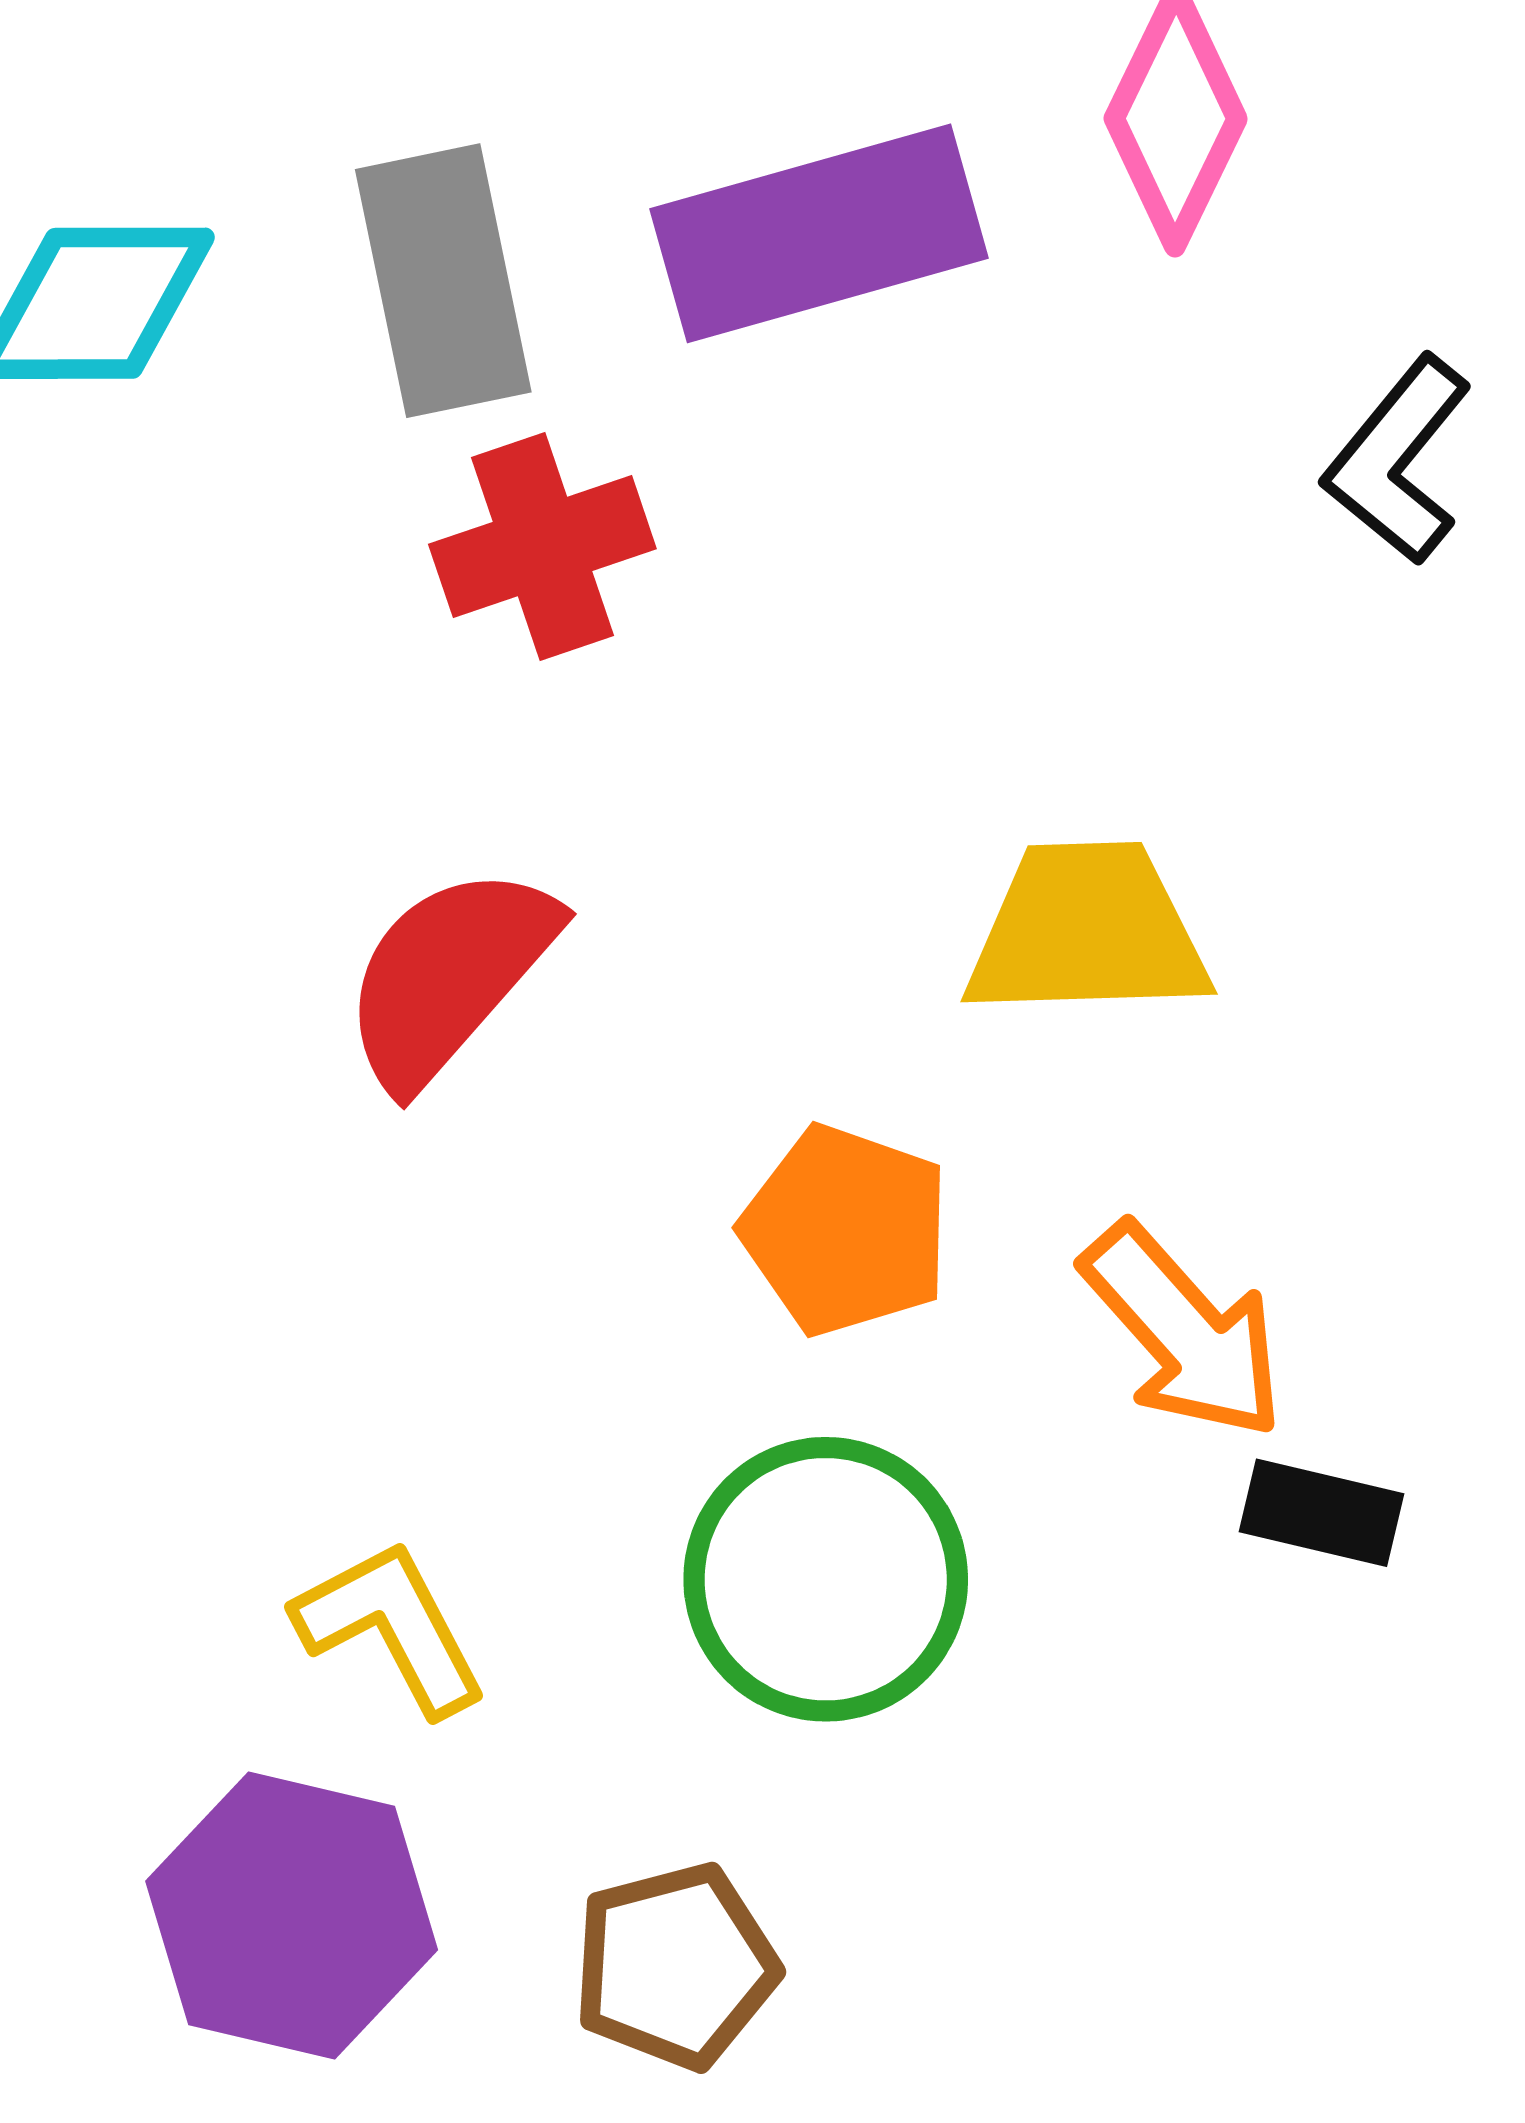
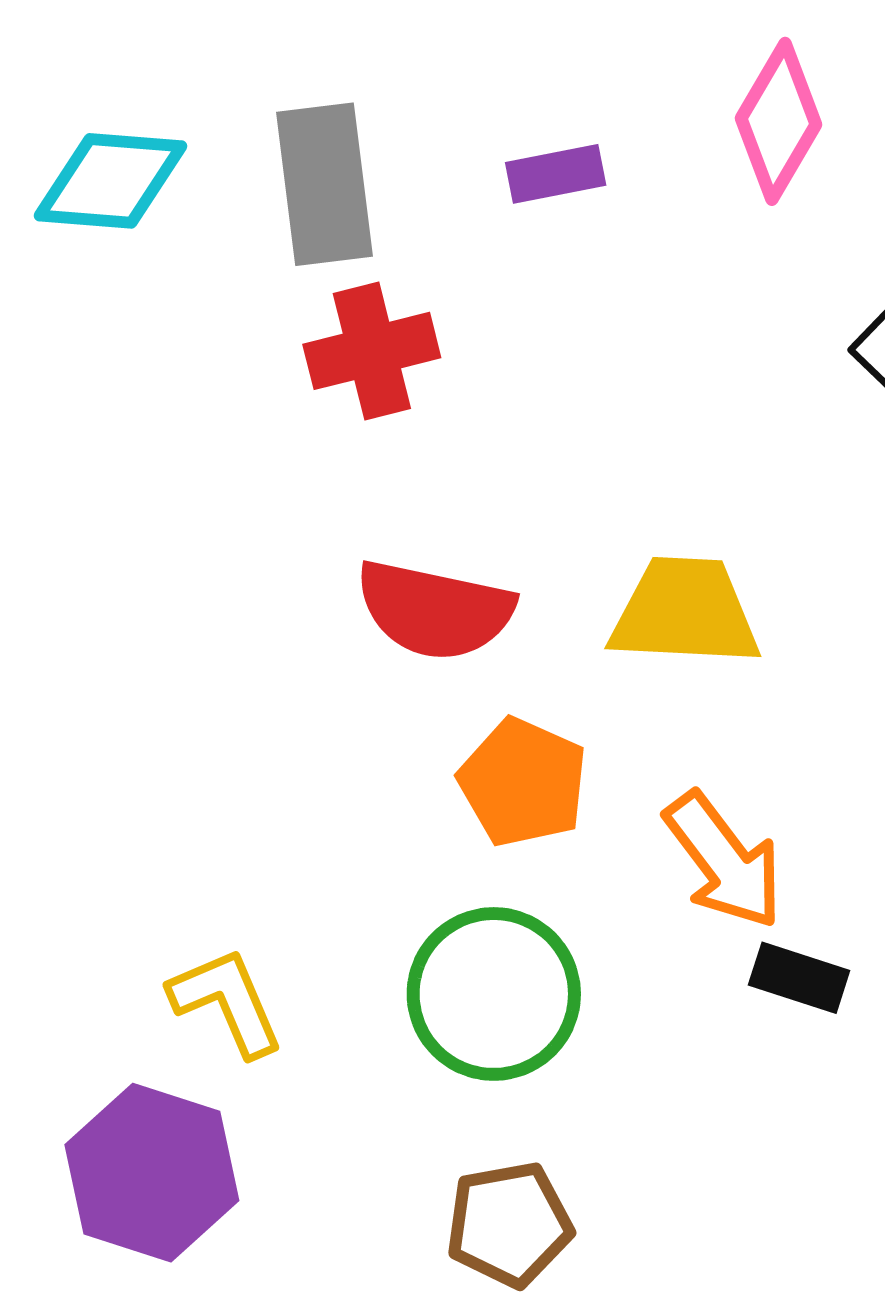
purple rectangle: (819, 233) -> (556, 174), size x0.5
red semicircle: (449, 976) -> (435, 610), moved, turned -124
brown pentagon: (675, 1966) -> (509, 1224), moved

